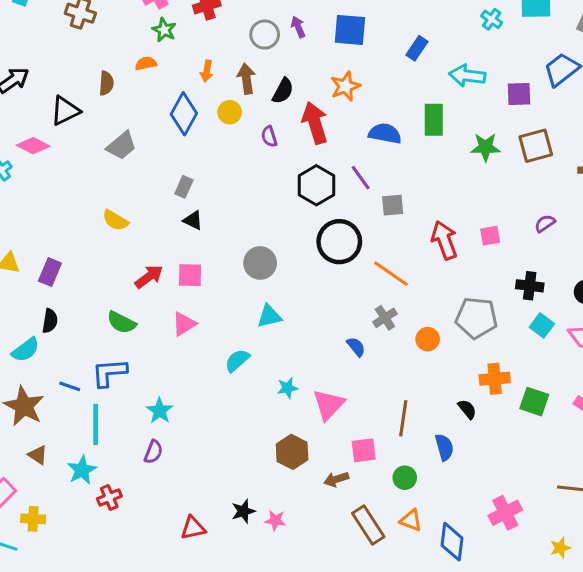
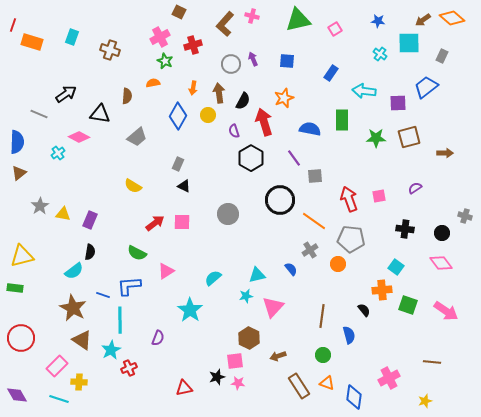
blue square: (350, 30) -> (287, 61), size x0.7
black triangle: (65, 111) -> (100, 114), turned 35
black hexagon: (316, 185) -> (251, 158), moved
cyan triangle: (269, 316) -> (257, 275), moved
gray pentagon: (476, 318) -> (351, 239), moved
pink triangle: (184, 324) -> (166, 271), moved
cyan square: (542, 325) -> (396, 267), moved
cyan star: (160, 411) -> (190, 310), moved, size x1.4
pink square: (364, 450) -> (235, 361), moved
brown triangle: (38, 455) -> (82, 340), size x1.5

